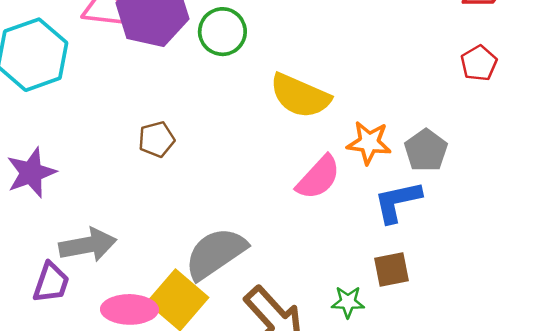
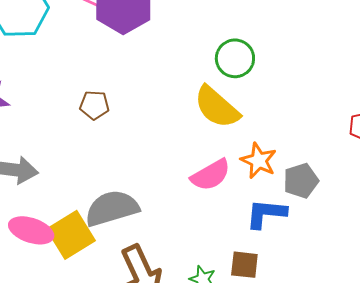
green circle: (222, 32) -> (235, 58), moved

